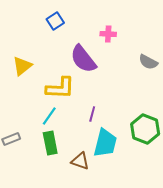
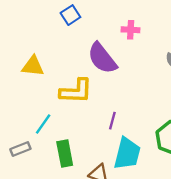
yellow triangle: (22, 66) -> (33, 66), turned 45
cyan line: (49, 116) -> (43, 124), moved

